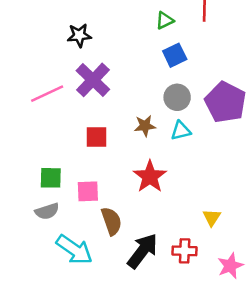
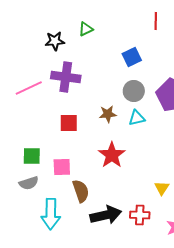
green triangle: (165, 20) -> (86, 29), moved
purple cross: (93, 80) -> (66, 77), turned -36
cyan arrow: (74, 250) -> (51, 214), turned 56
black arrow: (142, 251) -> (106, 215), turned 40

